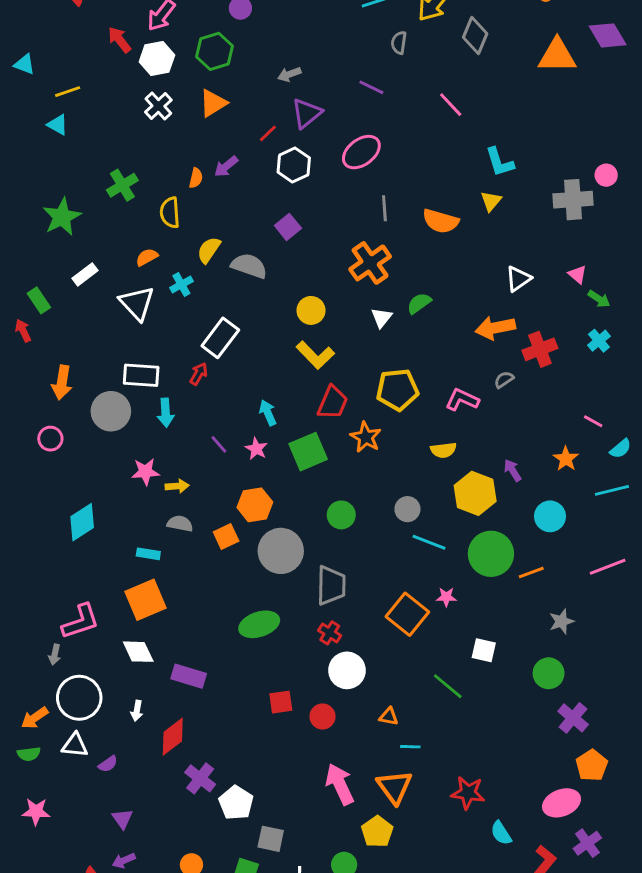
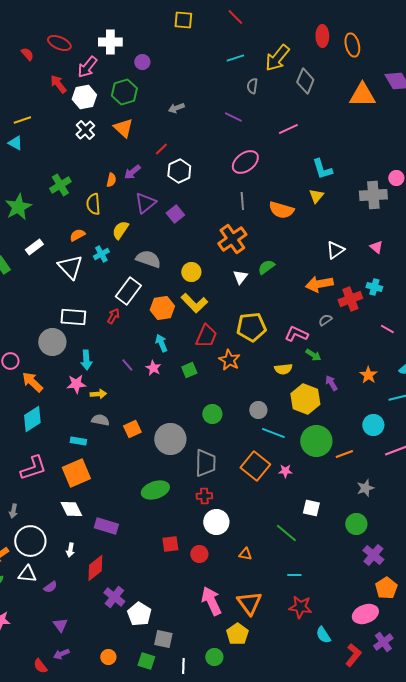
orange triangle: (213, 103) -> (123, 128), turned -45
pink line: (451, 105) -> (288, 129), turned -72
purple triangle: (307, 113) -> (145, 203), moved
pink ellipse: (361, 152) -> (245, 162), moved
gray semicircle: (249, 266) -> (148, 259), moved
green arrow: (599, 299) -> (313, 355), moved
cyan cross: (599, 341) -> (374, 287), moved, turned -35
orange arrow: (62, 382) -> (32, 382), moved, turned 125
cyan arrow: (166, 413) -> (86, 360), moved
pink line: (593, 421) -> (387, 329), moved
green square: (308, 452) -> (189, 370), size x0.6
orange hexagon: (255, 505) -> (162, 308), moved
cyan circle: (550, 516) -> (373, 425), moved
orange square: (407, 614) -> (255, 466), moved
pink L-shape: (81, 621) -> (33, 468), moved
red cross: (330, 633) -> (204, 496), turned -35
cyan line: (410, 747) -> (294, 575), moved

